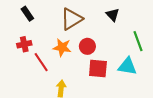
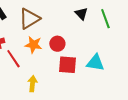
brown triangle: (72, 19) -> (29, 19), moved
green line: (138, 41) -> (105, 19), moved

